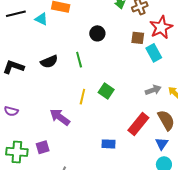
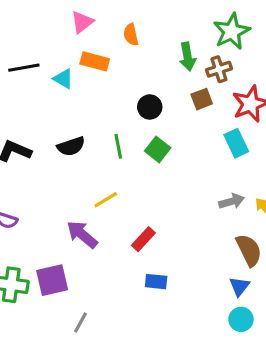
brown square: (138, 38) -> (202, 99), moved, turned -32
green square: (106, 91) -> (158, 149), moved
yellow line: (82, 97) -> (106, 200), moved, turned 42
red rectangle: (138, 124) -> (143, 239), moved, size x0.7
purple square: (43, 147) -> (52, 280), size x1.5

